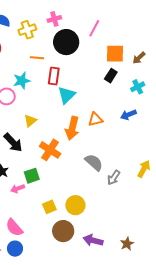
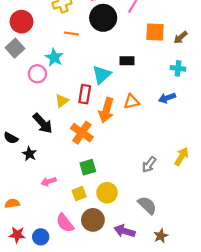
red rectangle: (54, 76) -> (85, 94), moved
black rectangle: (111, 76) -> (127, 61), moved, turned 56
cyan star: (22, 81) -> (54, 57), turned -30
cyan cross: (138, 87) -> (178, 68), turned 32
gray semicircle: (94, 162) -> (147, 205), moved
green square: (32, 176) -> (88, 167), moved
pink arrow: (18, 189) -> (49, 181), moved
pink semicircle: (14, 228) -> (65, 223), moved

